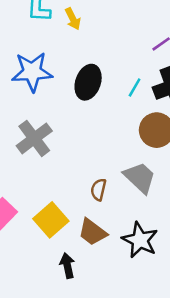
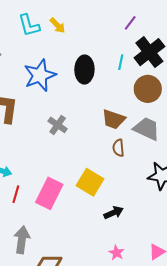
gray cross: (34, 138) -> (58, 125), size x0.7
brown trapezoid: (93, 232) -> (113, 119), moved
black arrow: (67, 266) -> (114, 213), turned 96

